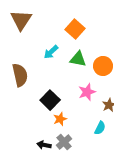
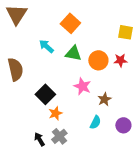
cyan arrow: (51, 52) -> (46, 46), turned 84
pink star: (87, 92) -> (82, 86), turned -30
black arrow: (44, 145) -> (39, 139), turned 48

